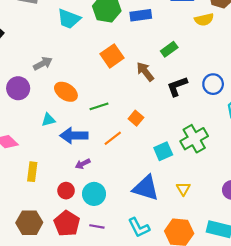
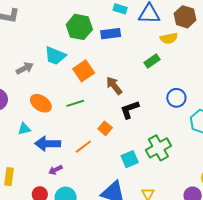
cyan trapezoid: (69, 19) -> (55, 56), moved
green rectangle: (169, 49) -> (152, 61), moved
gray arrow: (43, 63) -> (25, 68), moved
black L-shape: (177, 86) -> (130, 110), moved
green line: (99, 106) -> (75, 103), moved

